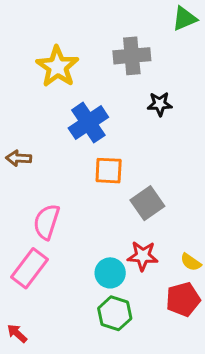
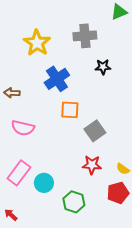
brown arrow: (19, 158) -> (12, 93), moved
pink semicircle: (47, 222) -> (23, 128), moved, turned -95
cyan circle: (110, 273) -> (44, 183), moved

